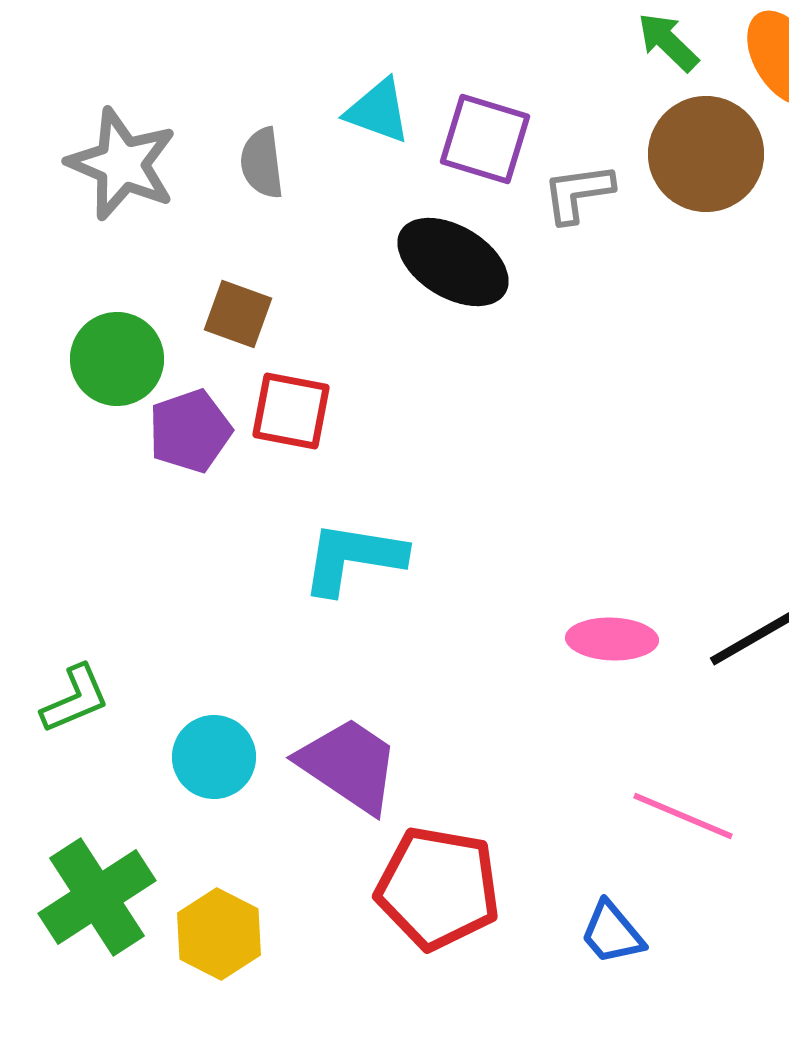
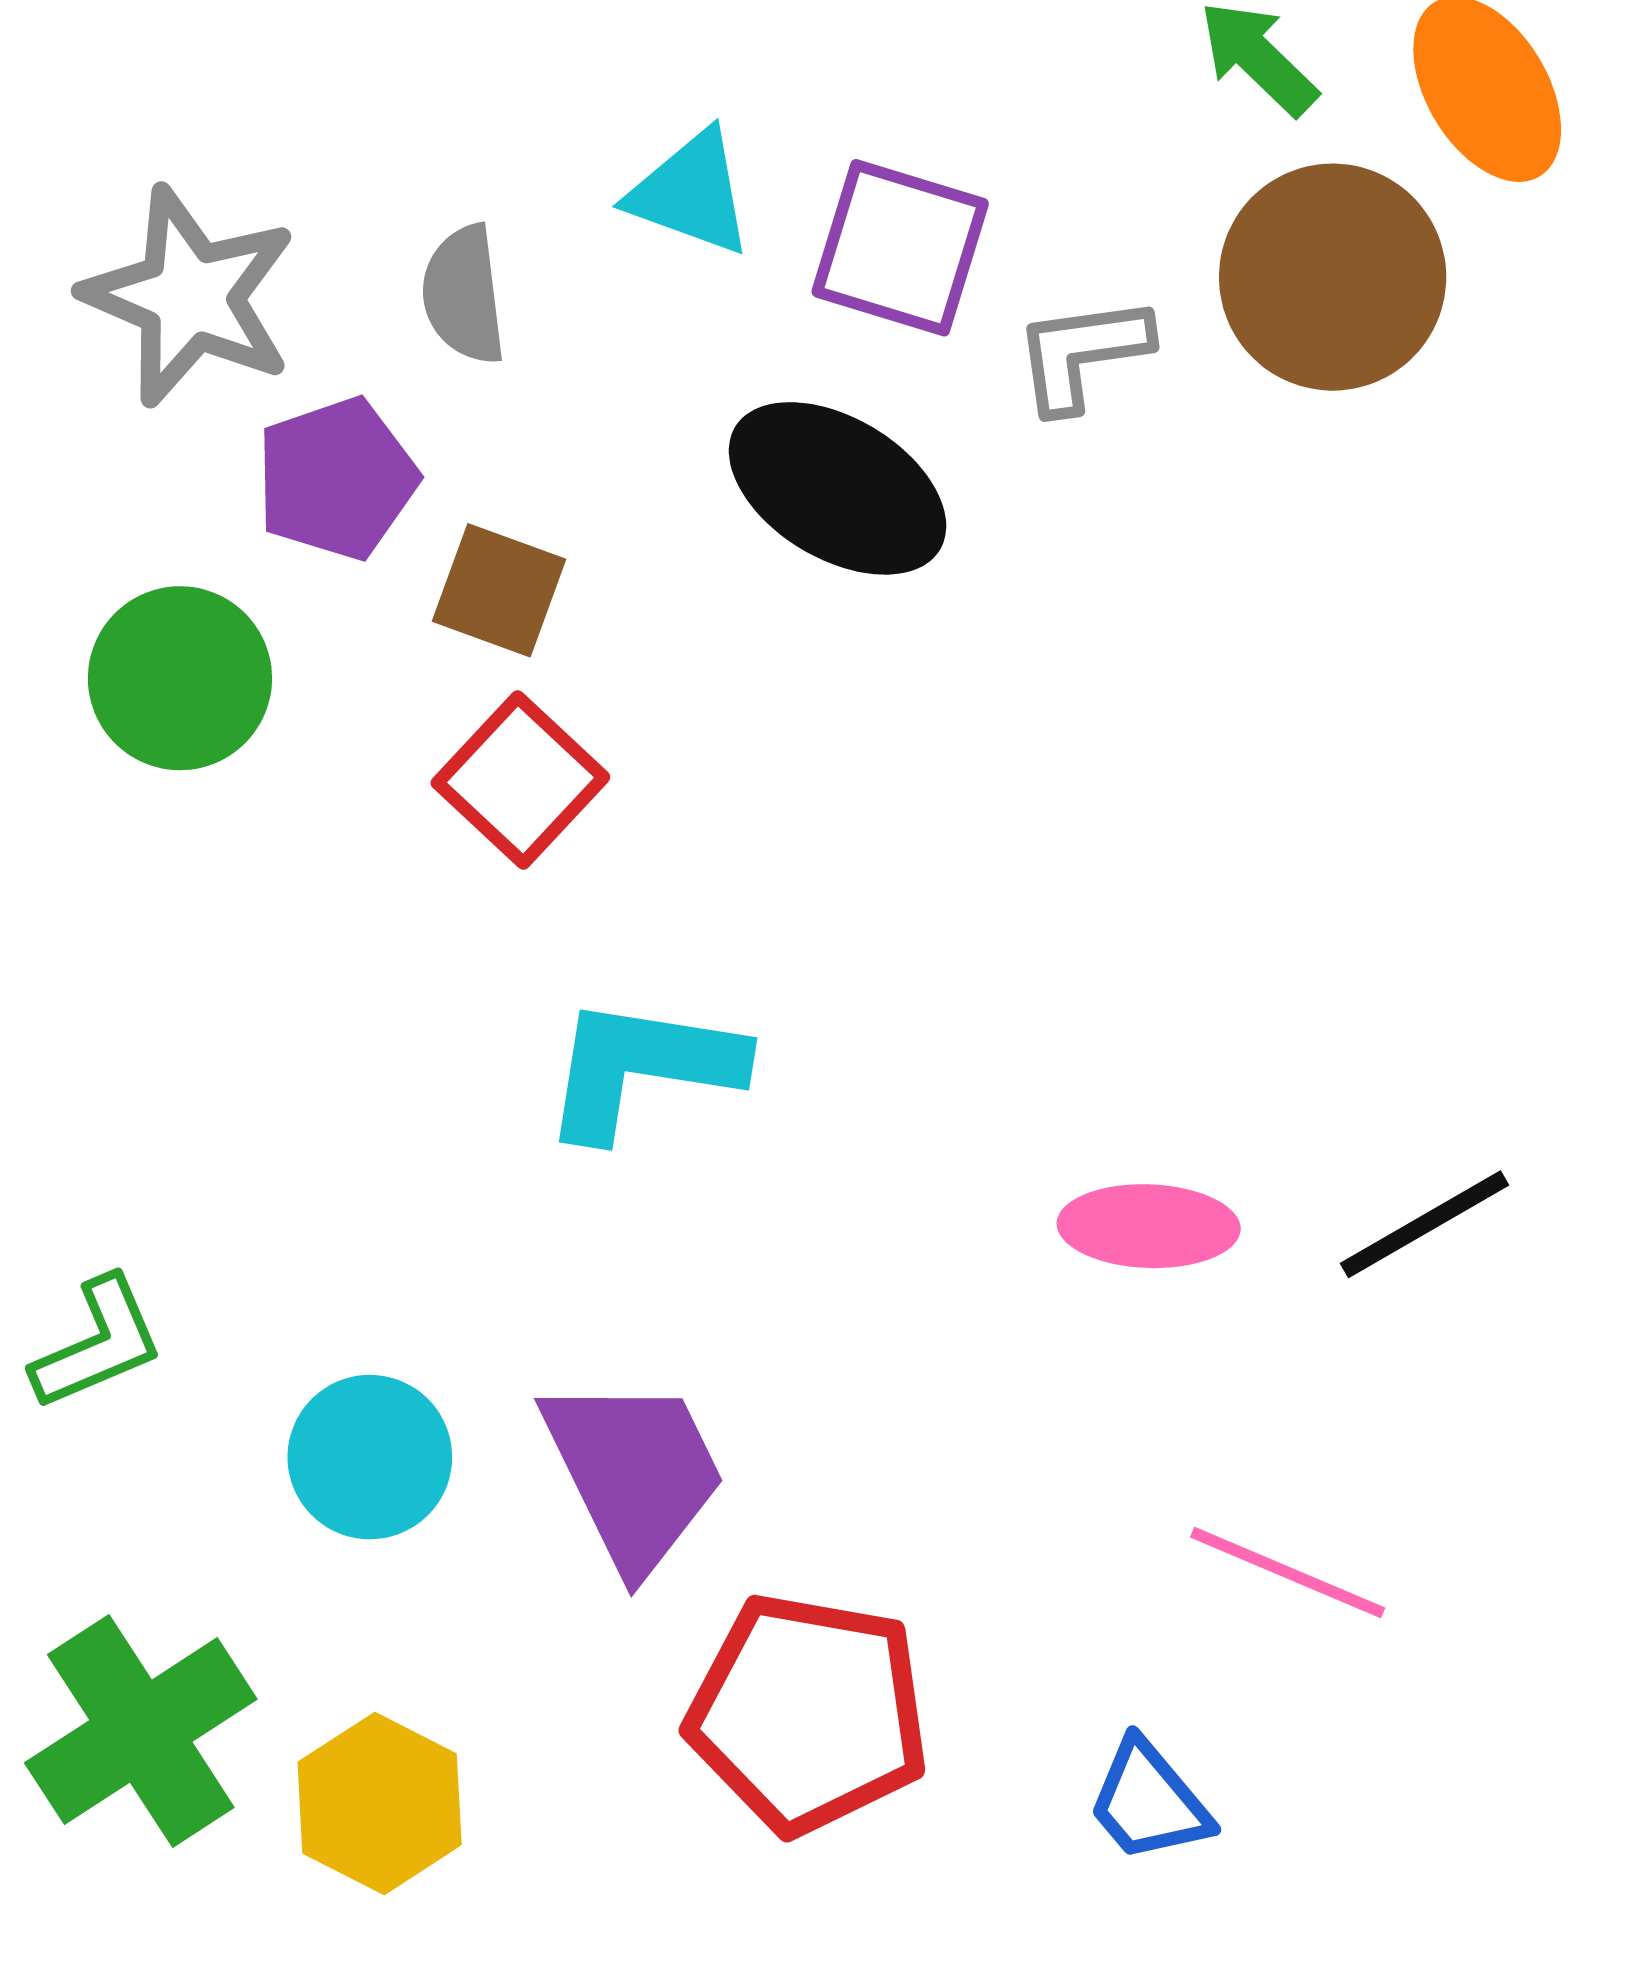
brown square: (238, 314) -> (499, 590), moved
red square: (291, 411) -> (520, 780), turned 32
purple pentagon: (190, 431) -> (337, 479), moved
purple trapezoid: (349, 765) -> (634, 1473), turned 30

